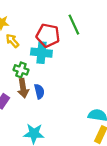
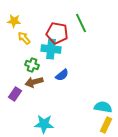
brown arrow: (23, 88) -> (34, 82), turned 84
blue semicircle: (39, 91) -> (62, 75), moved, turned 64

